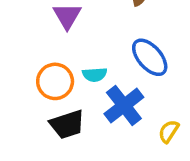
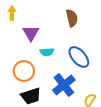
cyan semicircle: (95, 75) -> (47, 52), moved

